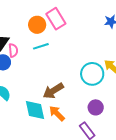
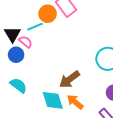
cyan line: (41, 46) -> (35, 27), moved
pink semicircle: (13, 50) -> (26, 42), turned -40

